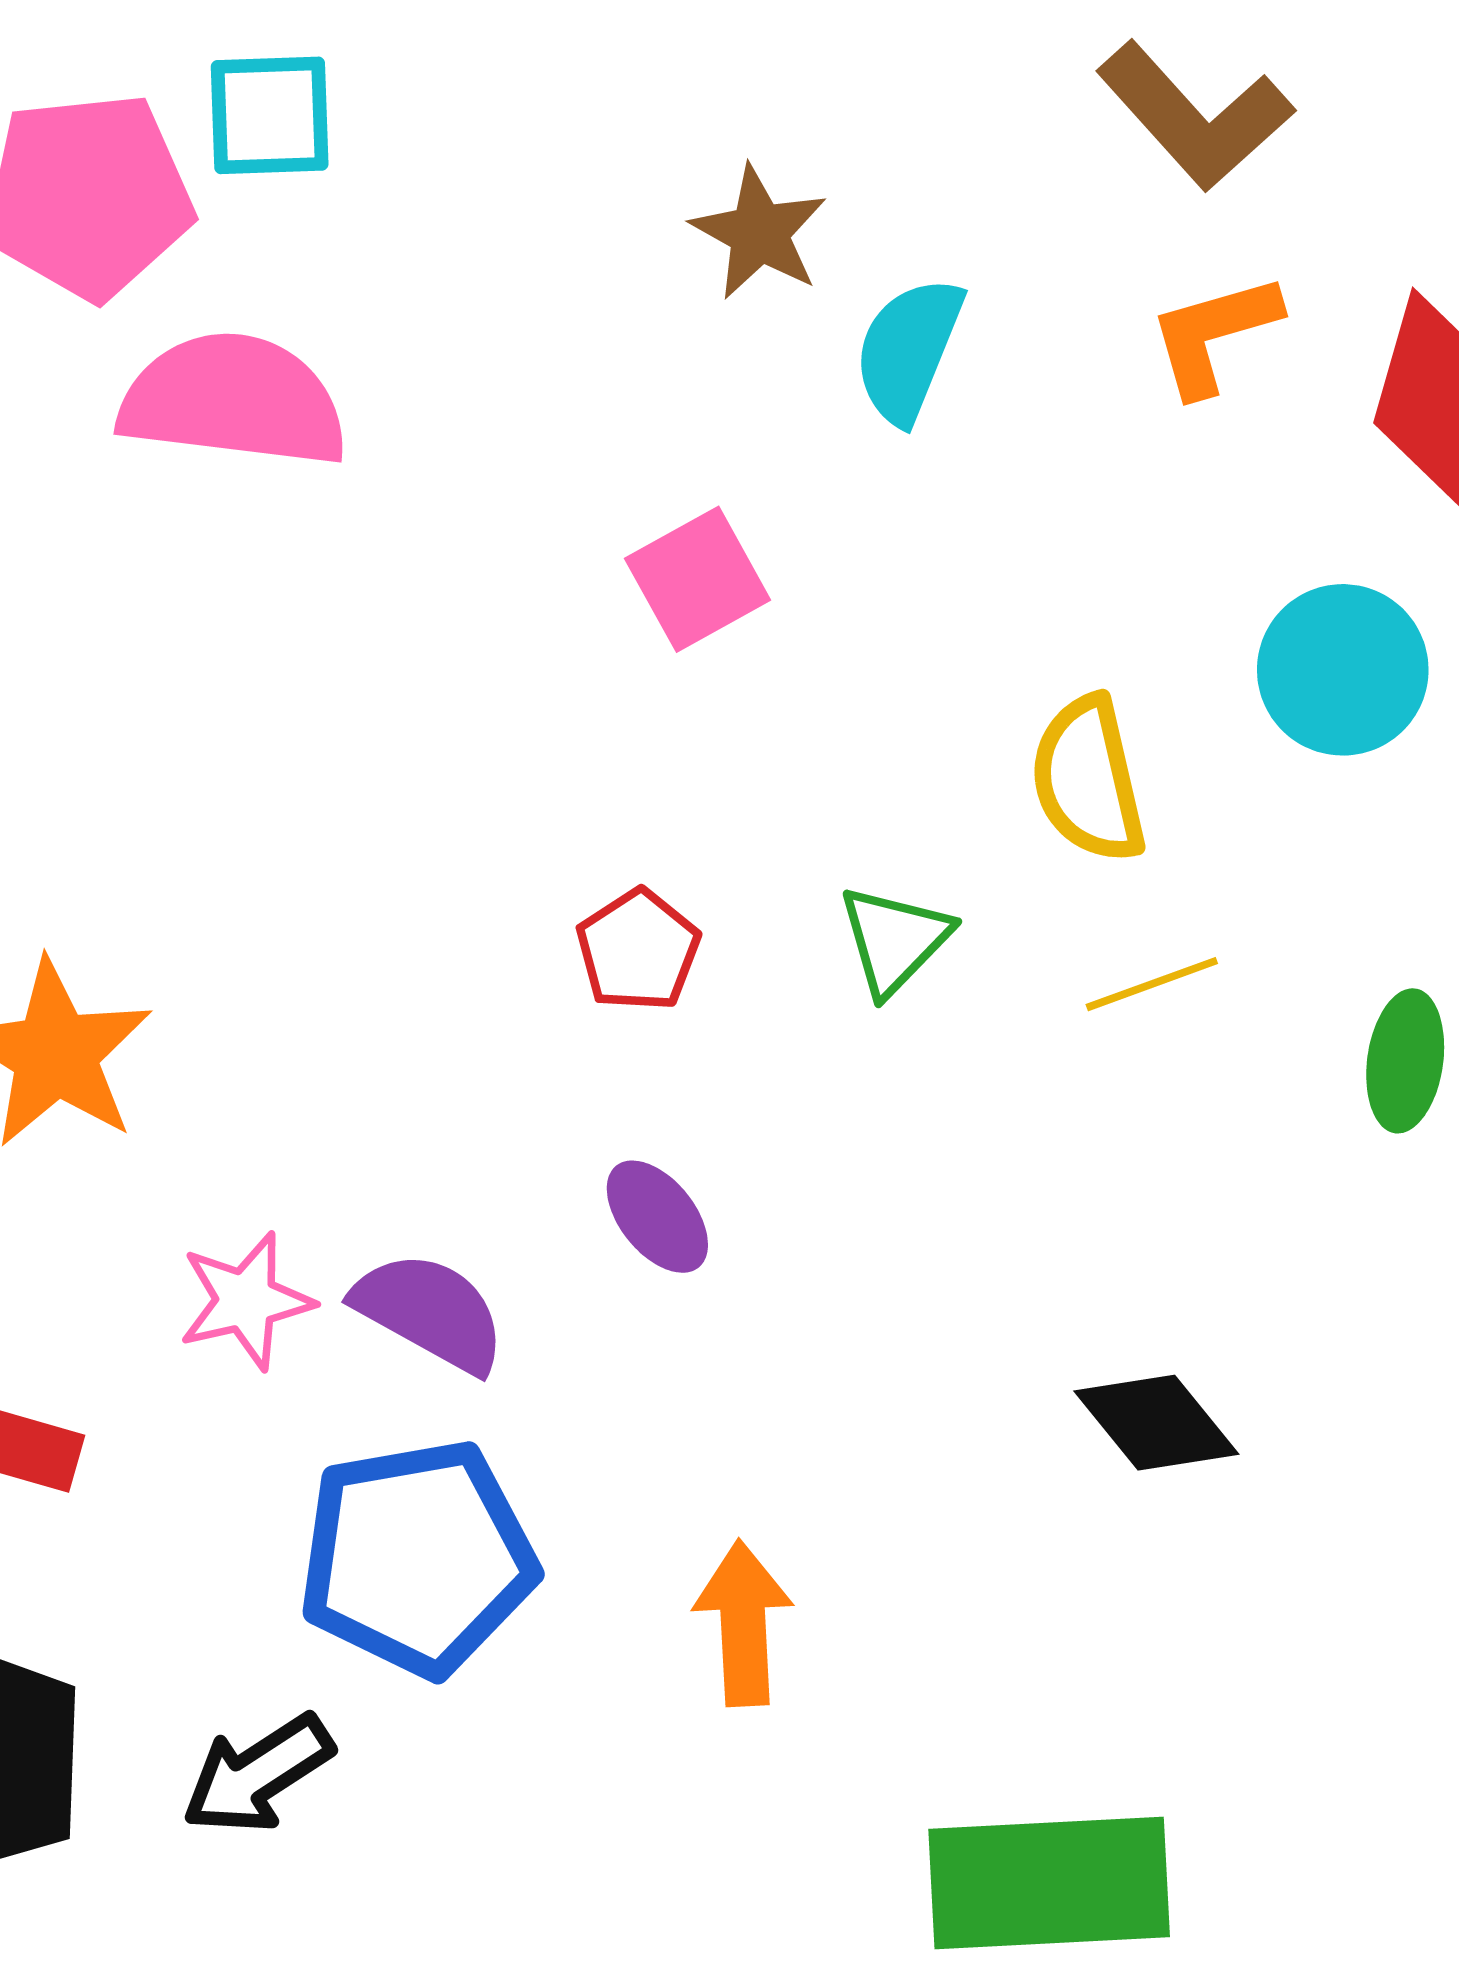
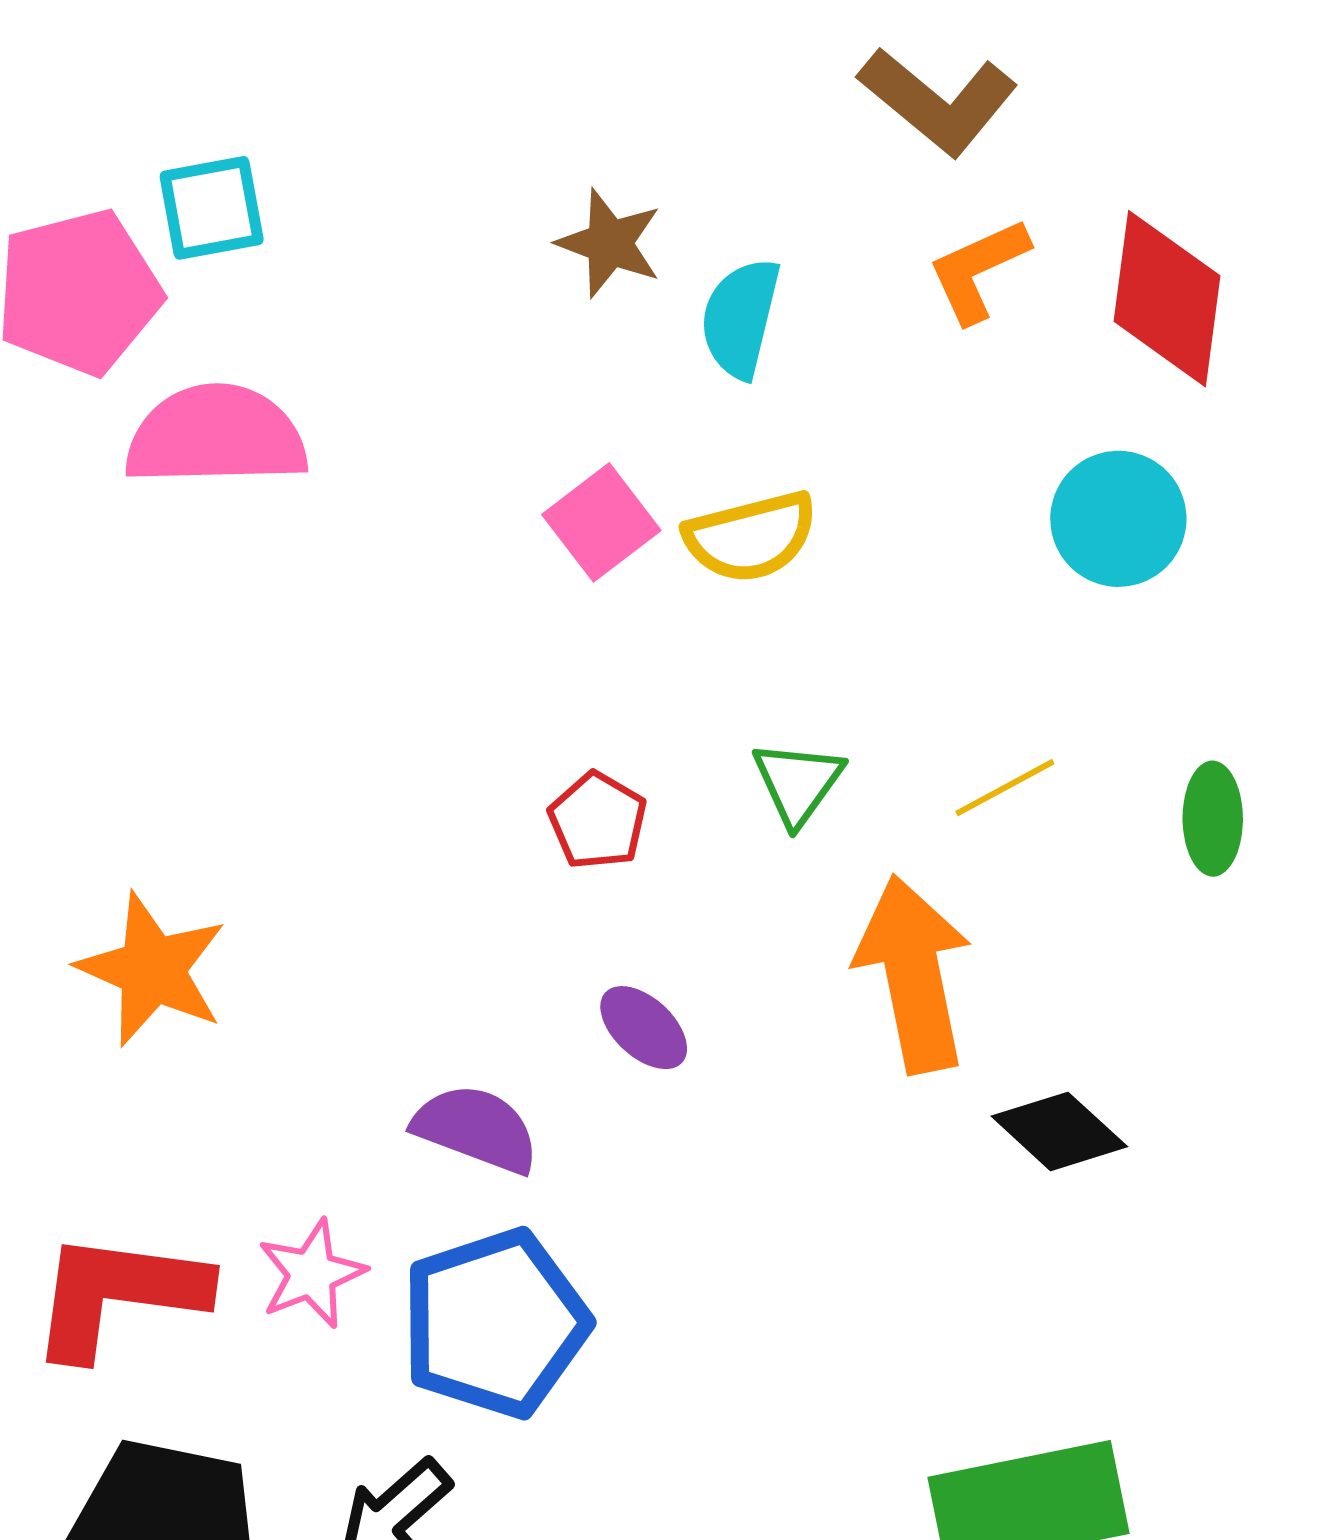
yellow semicircle: (1088, 779) -> (751, 537), moved, turned -83
pink star: (246, 1301) -> (312, 1274), moved
orange arrow: (743, 1623) -> (913, 974), moved, size x1.5

